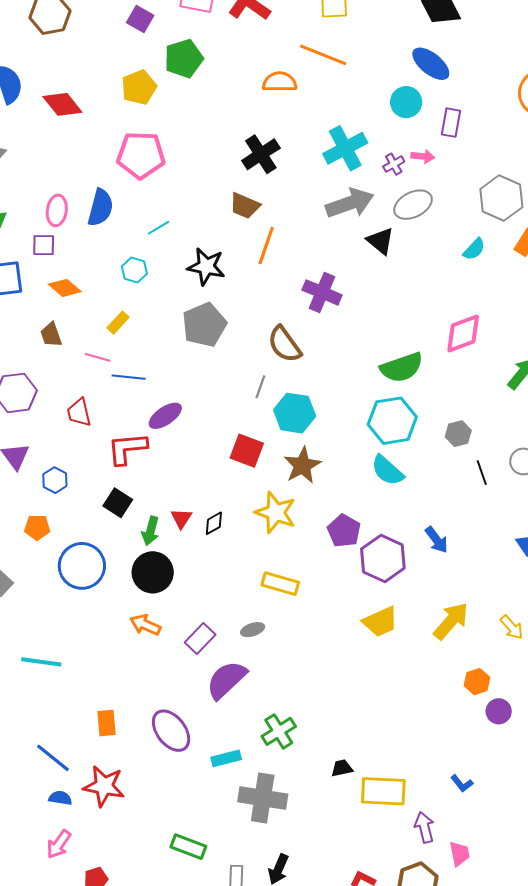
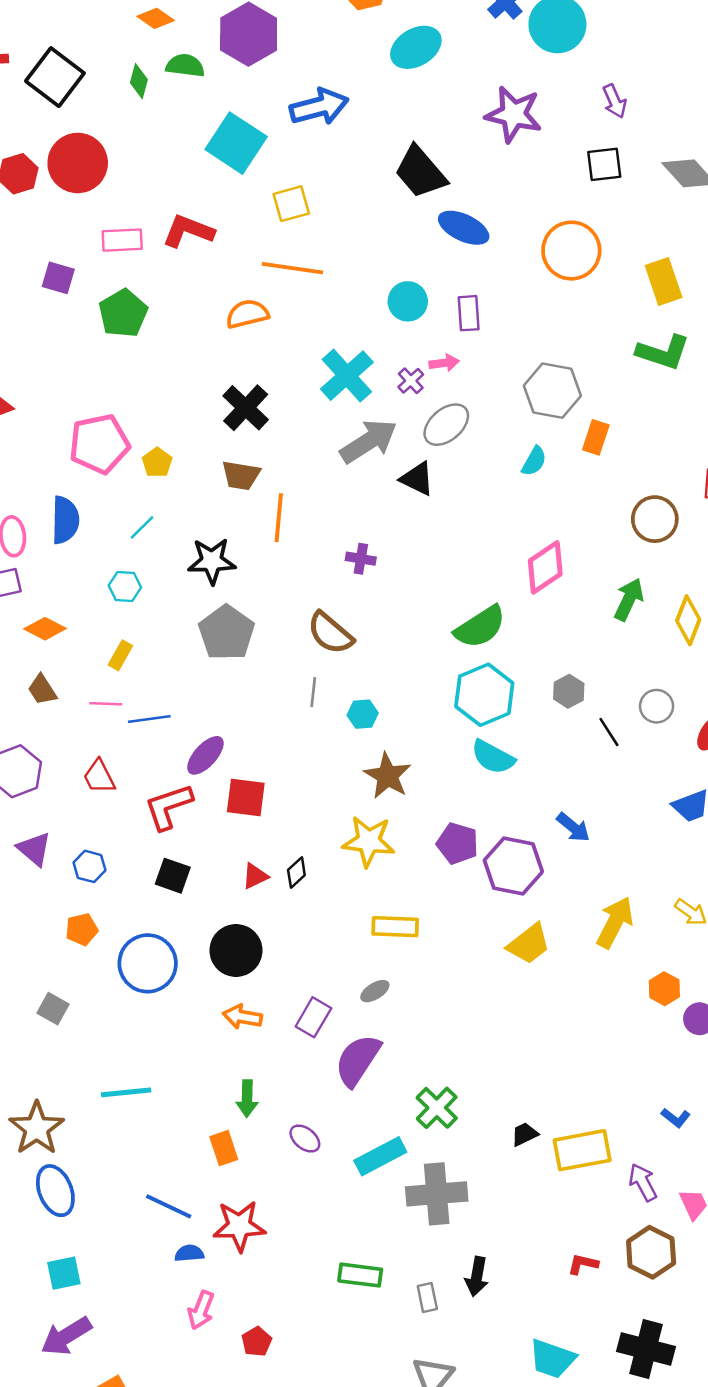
blue ellipse: (431, 64) -> (464, 228), moved
yellow pentagon: (139, 87) -> (157, 462), moved, size x0.7
purple cross: (322, 292) -> (361, 559), size x0.6
cyan hexagon: (295, 413) -> (363, 714), size x0.6
red square: (247, 451) -> (246, 797), moved
red triangle: (181, 518) -> (255, 876), turned 45
green arrow: (151, 531) -> (247, 1098), moved
purple ellipse: (171, 731) -> (305, 1139), size x0.6
cyan rectangle: (226, 758) -> (380, 1156), size x1.4

